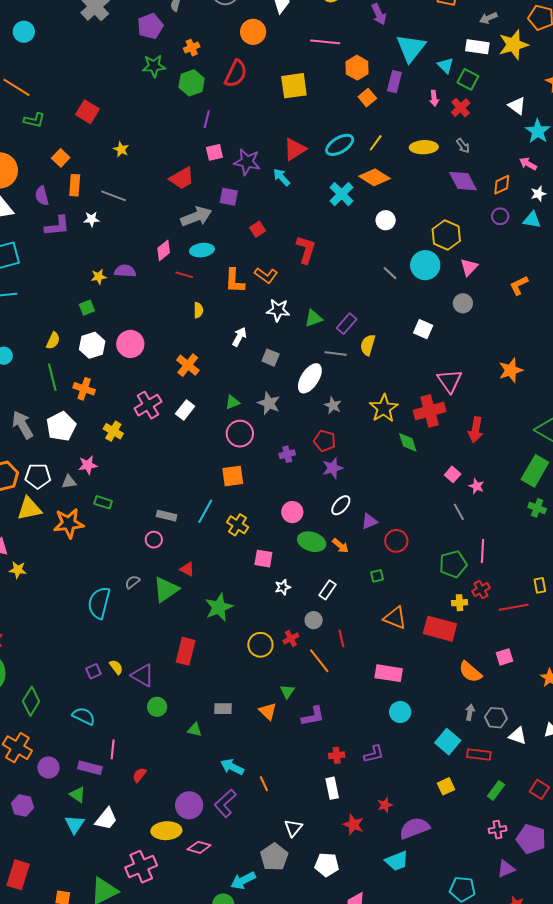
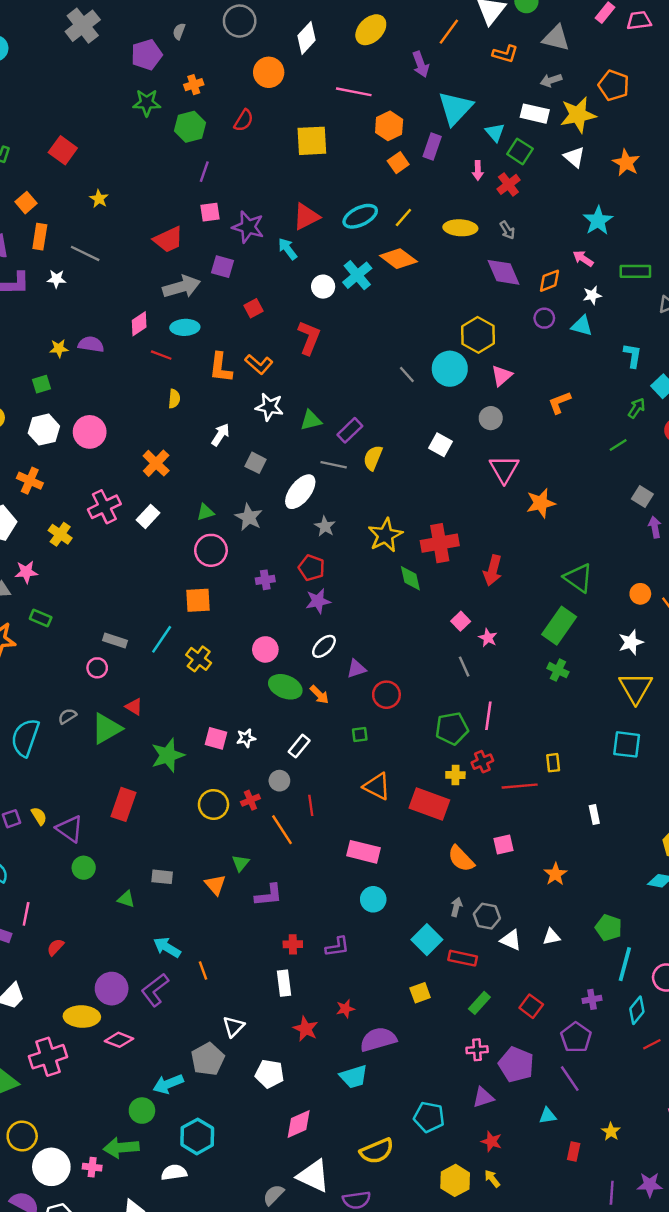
red semicircle: (236, 74) -> (244, 120), size x0.7
white triangle: (517, 106) -> (574, 157), moved
white circle: (386, 220) -> (323, 287), moved
pink triangle: (450, 381) -> (504, 469), moved
pink square: (263, 559) -> (216, 738), moved

